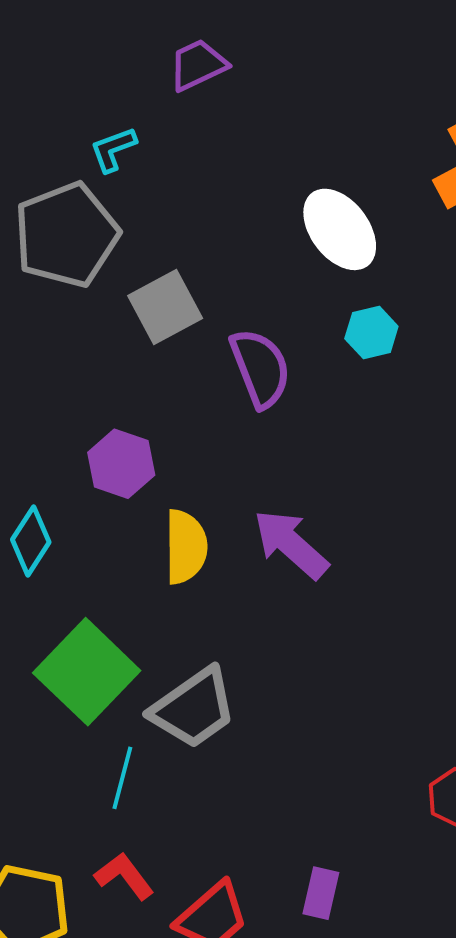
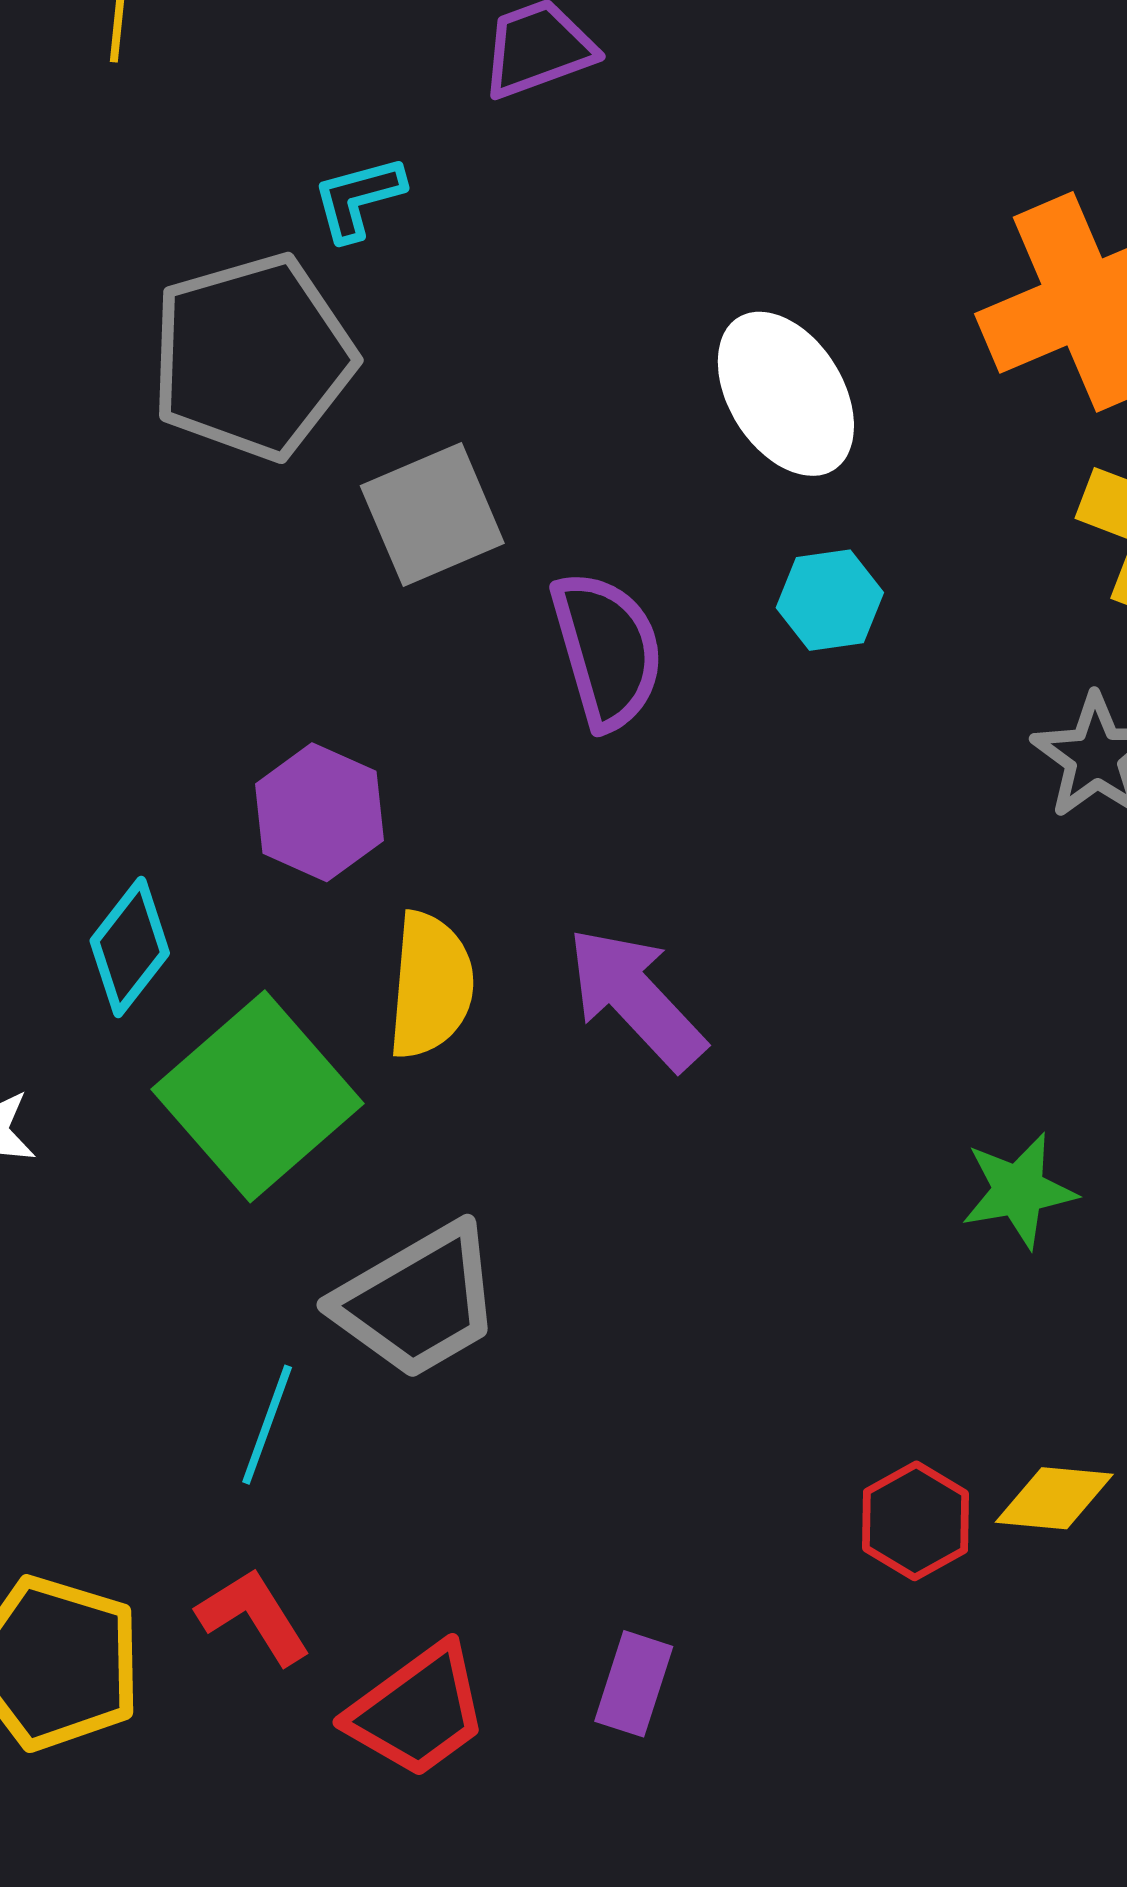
green square: (87, 672) -> (257, 1096), moved

